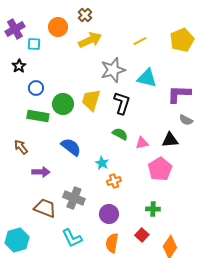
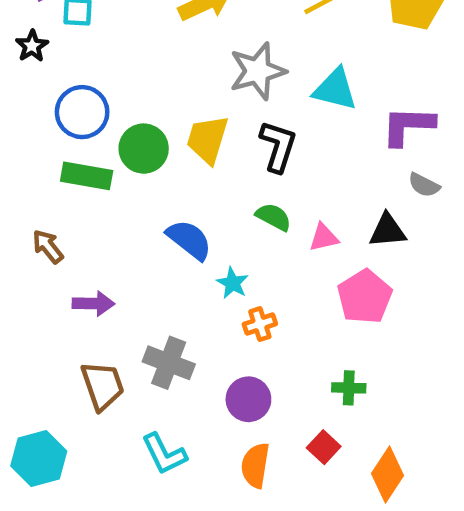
black star: (19, 66) -> (32, 46), moved
blue circle: (36, 88) -> (82, 112), size x1.5
blue semicircle: (71, 147) -> (189, 240), moved
brown trapezoid: (45, 208) -> (103, 386), turned 50

